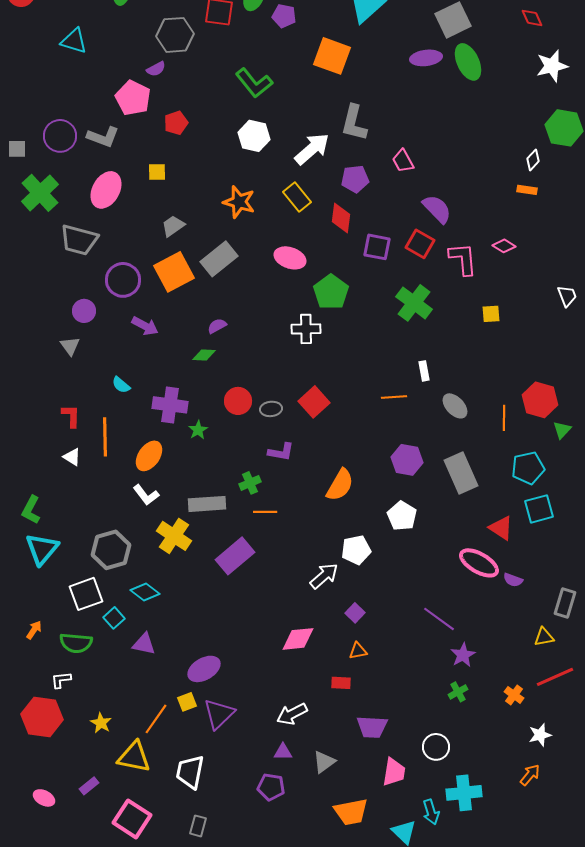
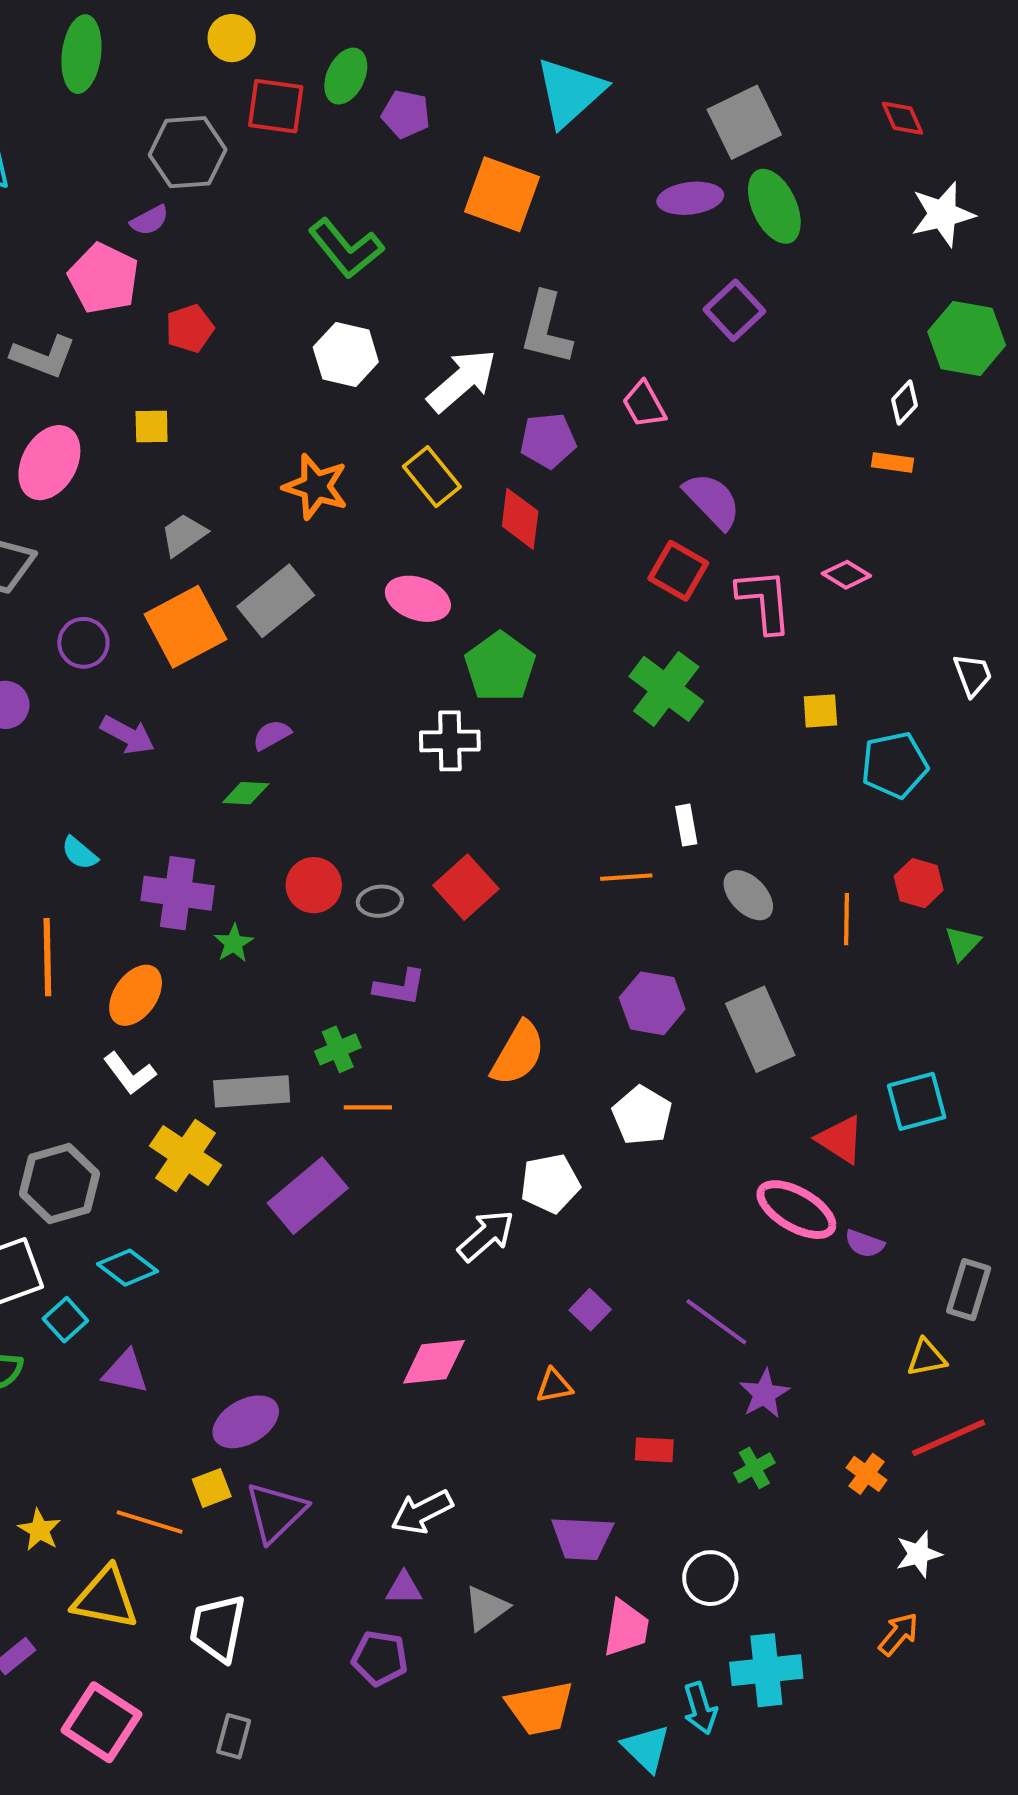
purple square: (377, 247) -> (734, 310), moved, turned 36
purple circle: (123, 280) -> (83, 643), size x0.7
red hexagon: (540, 400) -> (919, 883), size x0.7
cyan pentagon: (528, 468) -> (895, 765), moved
purple square: (355, 613) -> (590, 1310), moved
red rectangle: (341, 683) -> (654, 1450), moved
orange line: (156, 719) -> (150, 1522), turned 72

